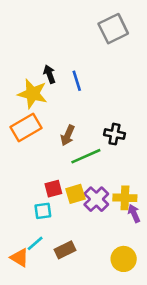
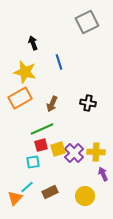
black arrow: (49, 74) -> (33, 43), moved
green line: (86, 156) -> (42, 129), moved
purple arrow: (134, 213) -> (103, 174), moved
orange triangle: (19, 258) -> (15, 198), turned 42
yellow circle: (124, 259) -> (85, 196), moved

